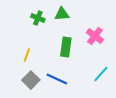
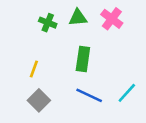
pink cross: (95, 36) -> (112, 19), moved
blue line: (57, 79) -> (89, 95), moved

